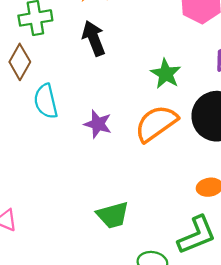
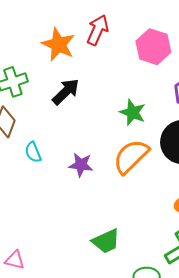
black arrow: (94, 38) -> (66, 92), turned 76
cyan semicircle: (46, 101) -> (33, 152), size x0.7

